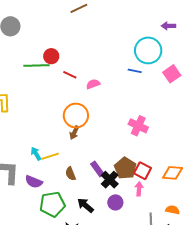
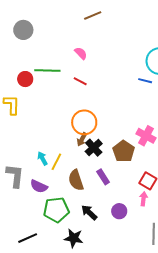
red circle: (51, 56) -> (25, 79), moved
pink semicircle: (93, 84) -> (81, 53), moved, turned 64
yellow line: (50, 156) -> (56, 162), turned -48
brown pentagon: (125, 168) -> (124, 151), moved
brown semicircle: (71, 174) -> (76, 180), size x1.5
black cross: (110, 180) -> (94, 148), moved

